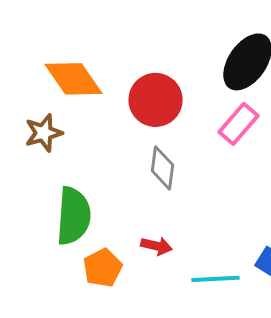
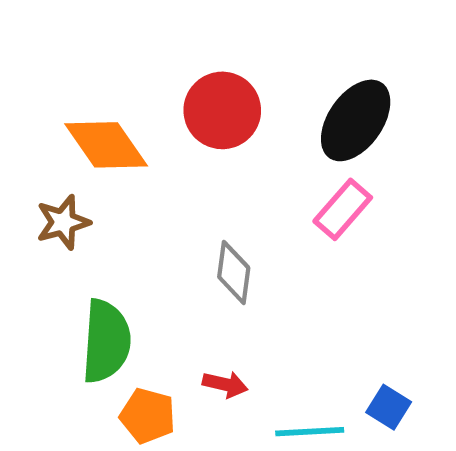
red circle: (156, 100) -> (222, 110), moved
orange pentagon: (103, 268) -> (148, 416), turned -30

